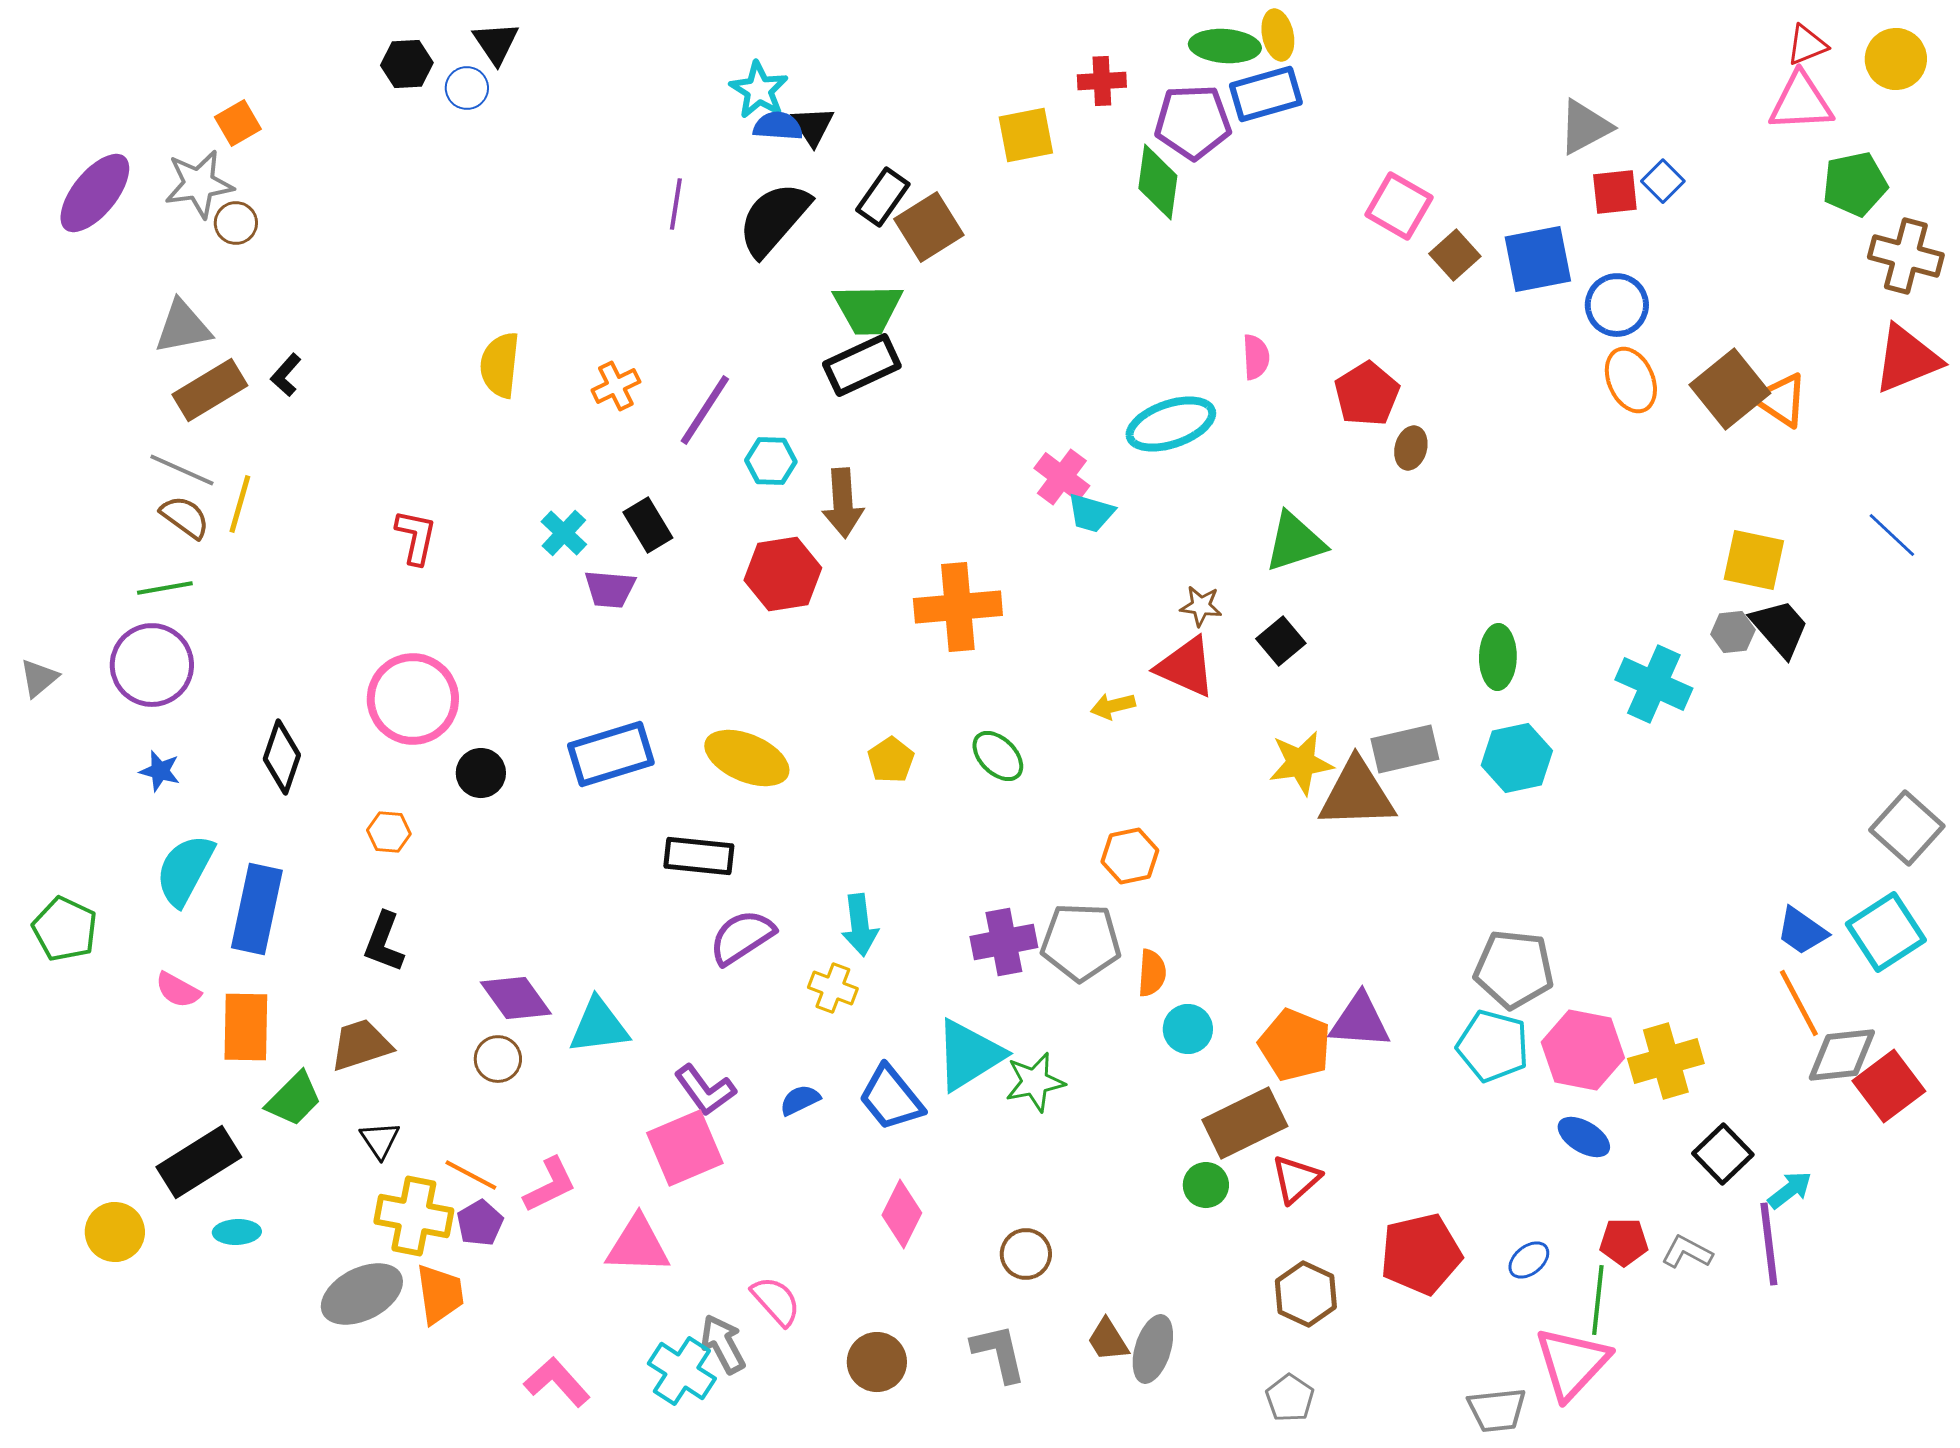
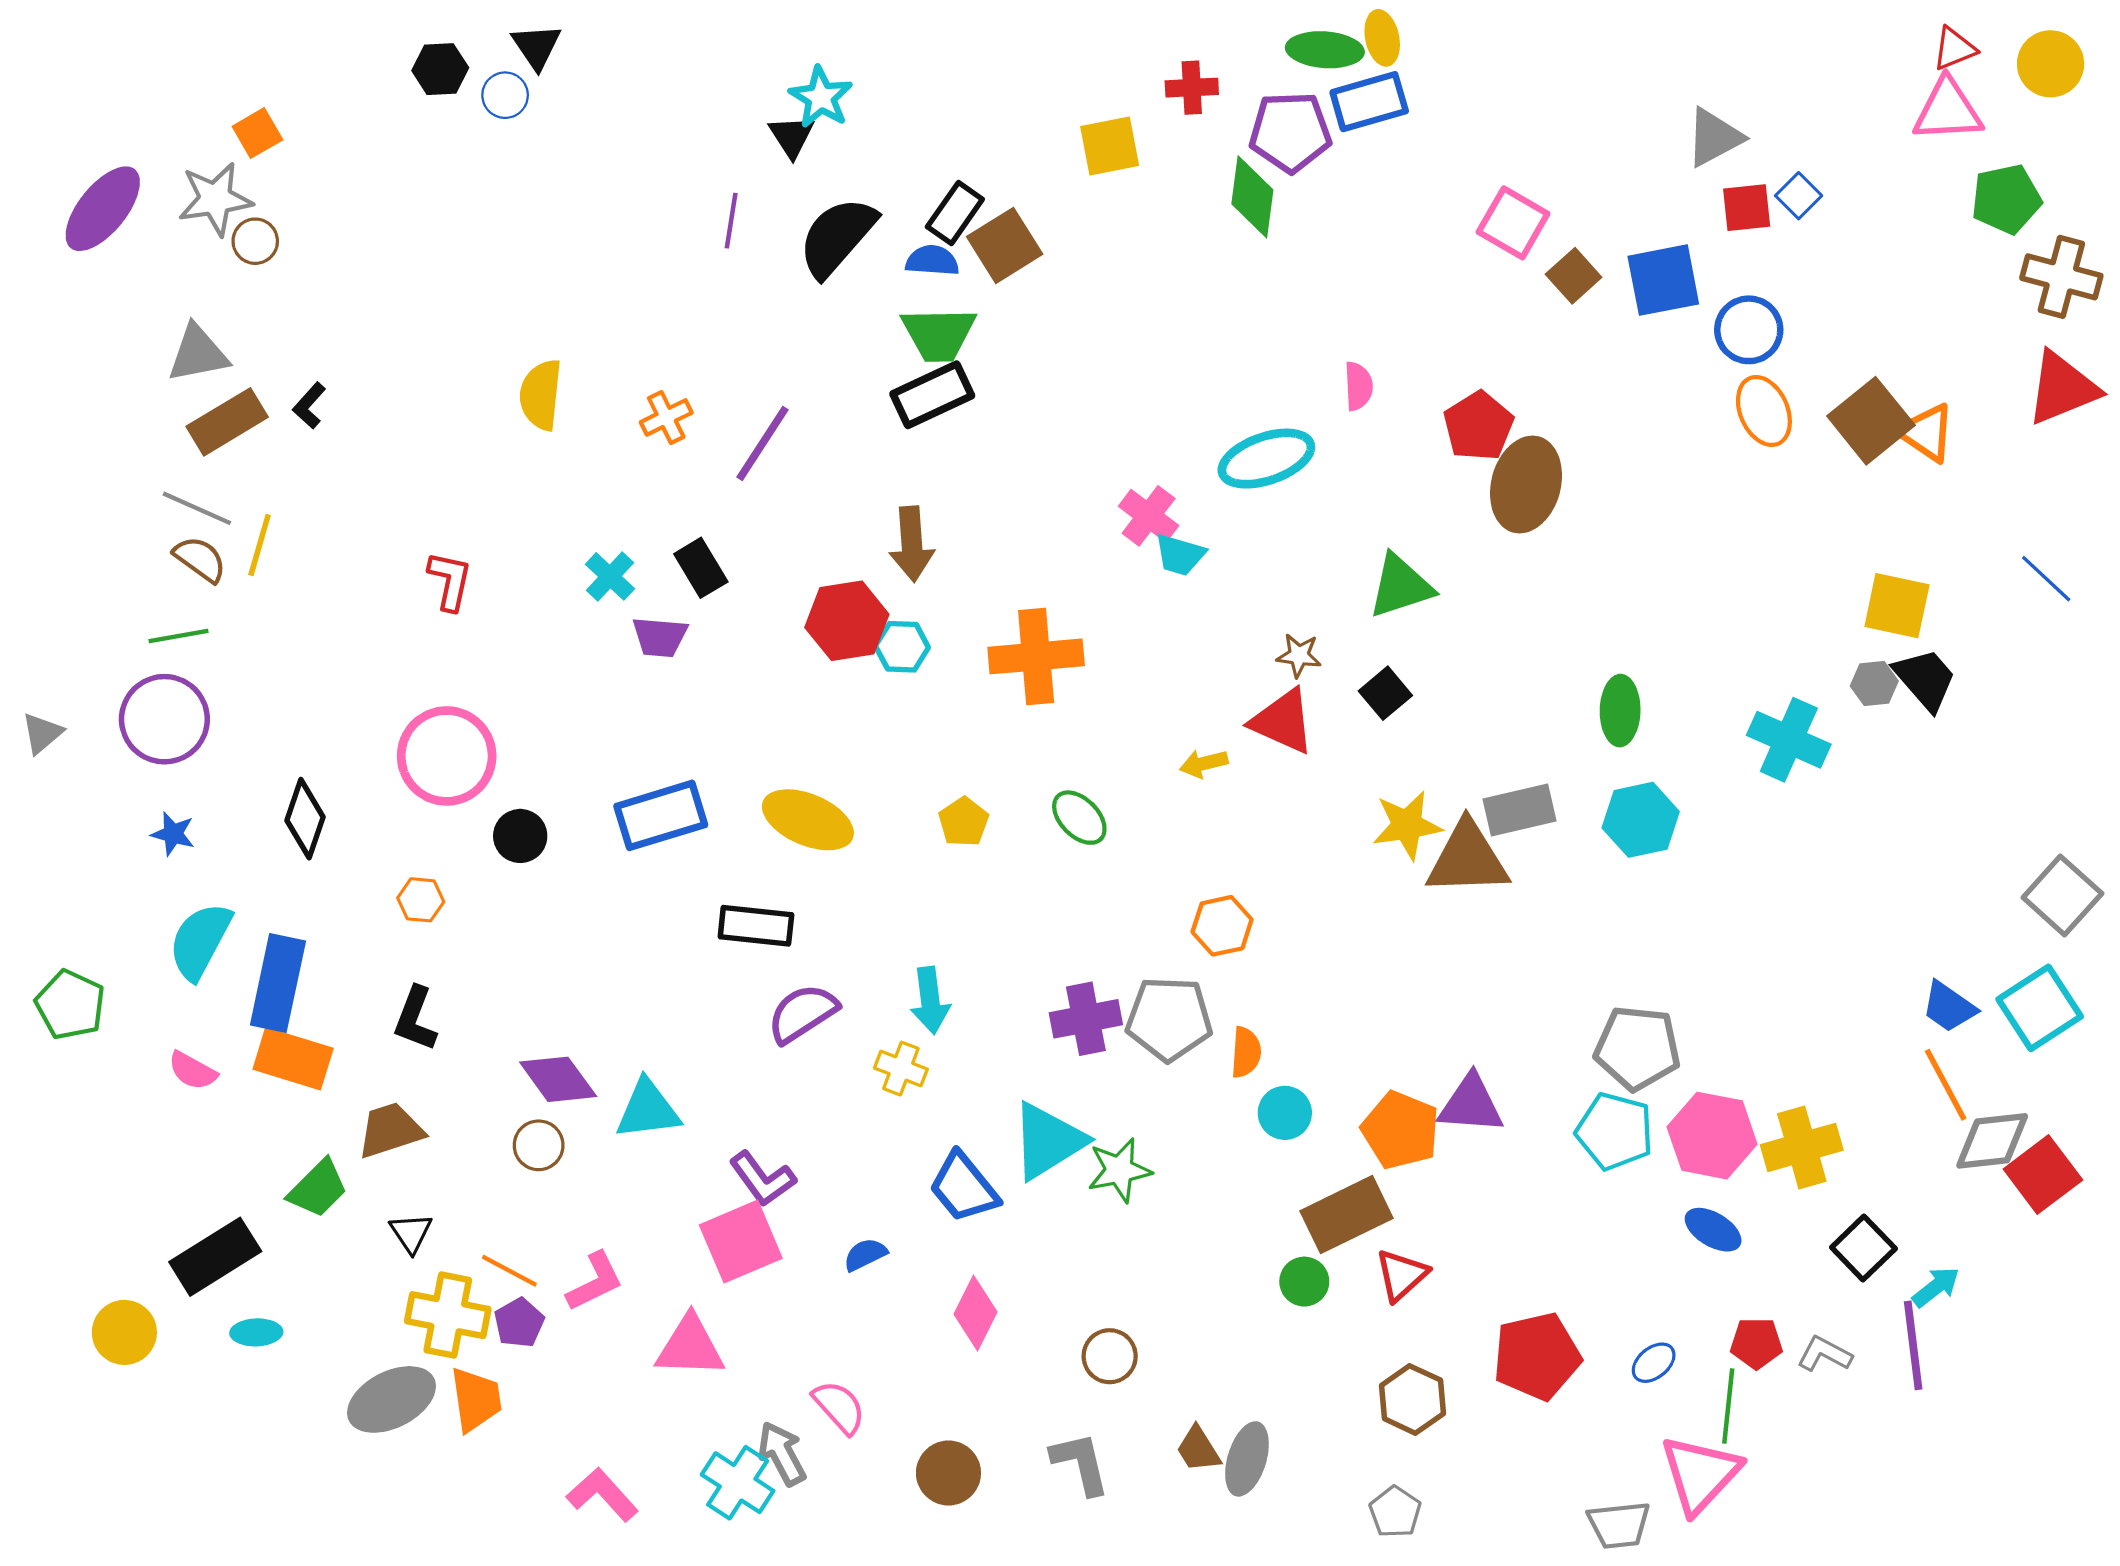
blue semicircle: (778, 126) -> (932, 261), moved
black triangle: (813, 126) -> (792, 136), moved
brown ellipse: (1411, 448) -> (1526, 485), size x2.0
cyan hexagon: (771, 461) -> (902, 647), moved
orange rectangle: (246, 1027) -> (293, 1059), moved, turned -74
blue semicircle: (800, 1100) -> (865, 1255), moved

